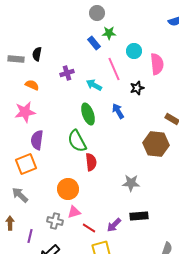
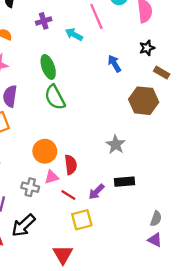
black star: (137, 88) -> (147, 48), moved
blue arrow: (118, 111) -> (114, 64), moved
green ellipse: (88, 114) -> (48, 67), moved
red semicircle: (91, 162) -> (71, 165), moved
gray star: (131, 183) -> (116, 144), turned 30

